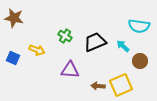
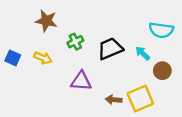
brown star: (14, 18) -> (46, 21), moved
green cross: (65, 36) -> (75, 42), turned 32
blue square: (13, 58) -> (13, 58), moved

